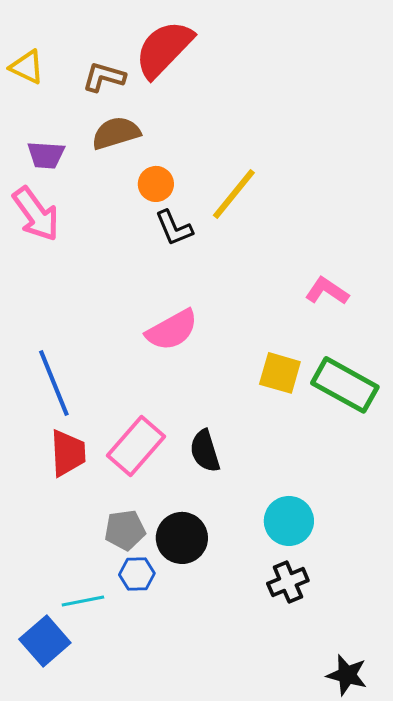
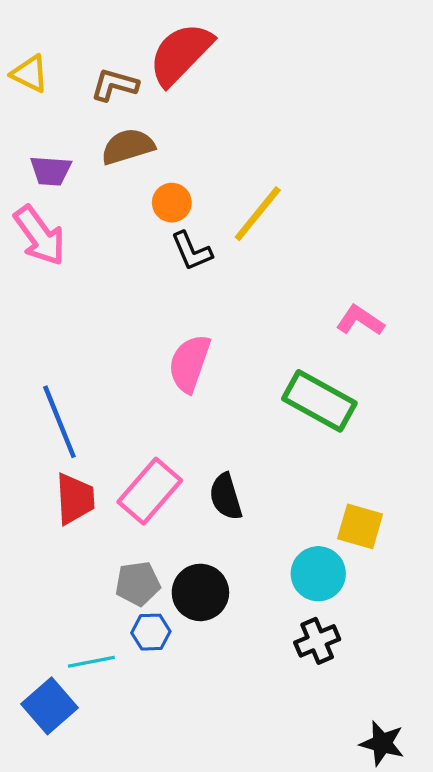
pink semicircle: (172, 330) -> (189, 363), turned 138
yellow square: (280, 373) -> (360, 526), moved
green rectangle: (345, 385) -> (319, 401), moved

